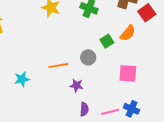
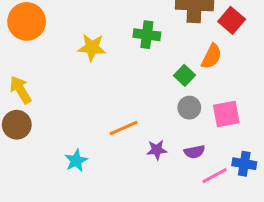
gray circle: (88, 57) -> (189, 108), moved
purple semicircle: (84, 109) -> (194, 152), moved, turned 88

